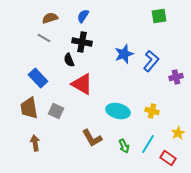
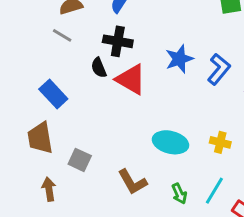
red triangle: (82, 84) -> (131, 79), moved
gray square: (56, 111) -> (80, 160), moved

